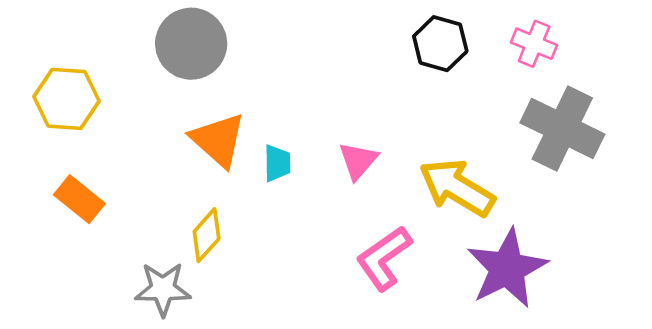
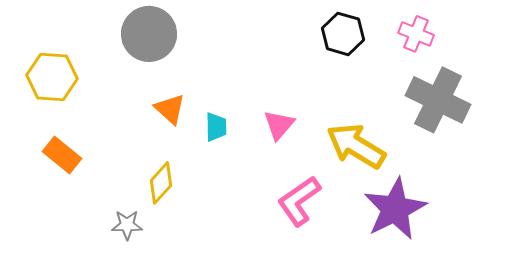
orange triangle: (218, 140) -> (170, 109), size x0.7
gray star: (163, 289) -> (127, 225), size x0.7

